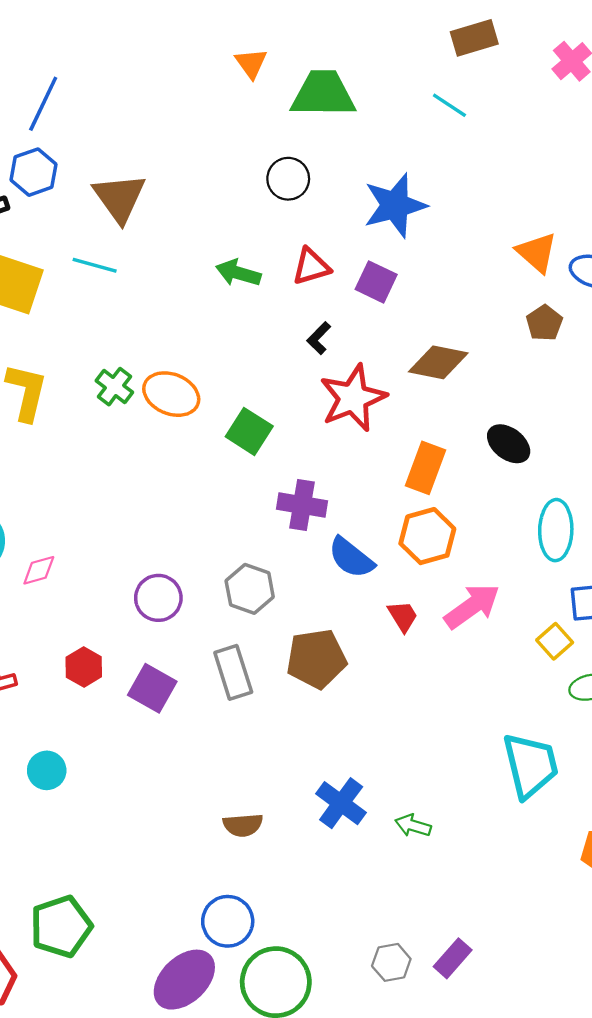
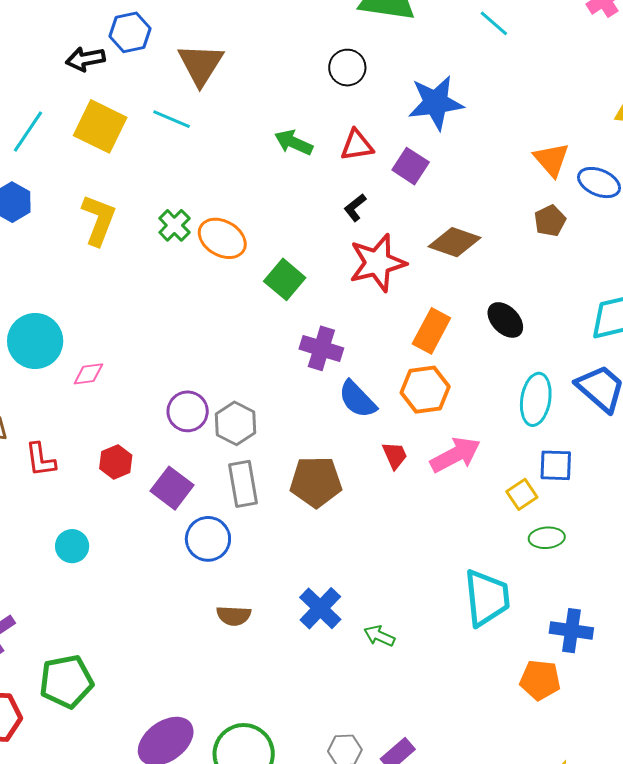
gray hexagon: (250, 589) -> (235, 423), moved
blue circle: (228, 921) -> (208, 539), moved

